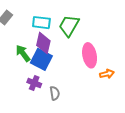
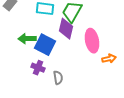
purple diamond: (43, 43) -> (66, 29), moved
green arrow: (23, 53) -> (27, 39), turned -54

